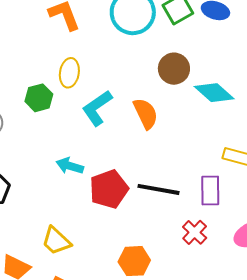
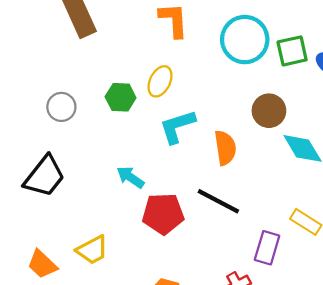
black line: (158, 189) -> (218, 201), moved
yellow trapezoid: (56, 241) -> (92, 250), turned -88

